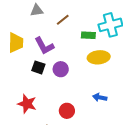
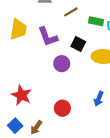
green rectangle: (88, 35) -> (96, 21), moved
black square: (38, 67) -> (78, 44), moved
blue arrow: (100, 97) -> (99, 99), turned -88

